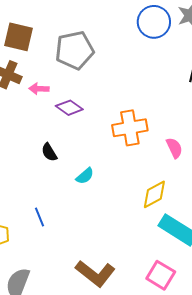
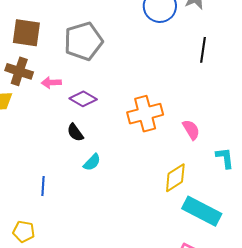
black semicircle: (49, 152) -> (75, 132), moved
cyan semicircle: (85, 176) -> (92, 162), moved
blue line: (39, 217) -> (43, 186), moved, turned 30

